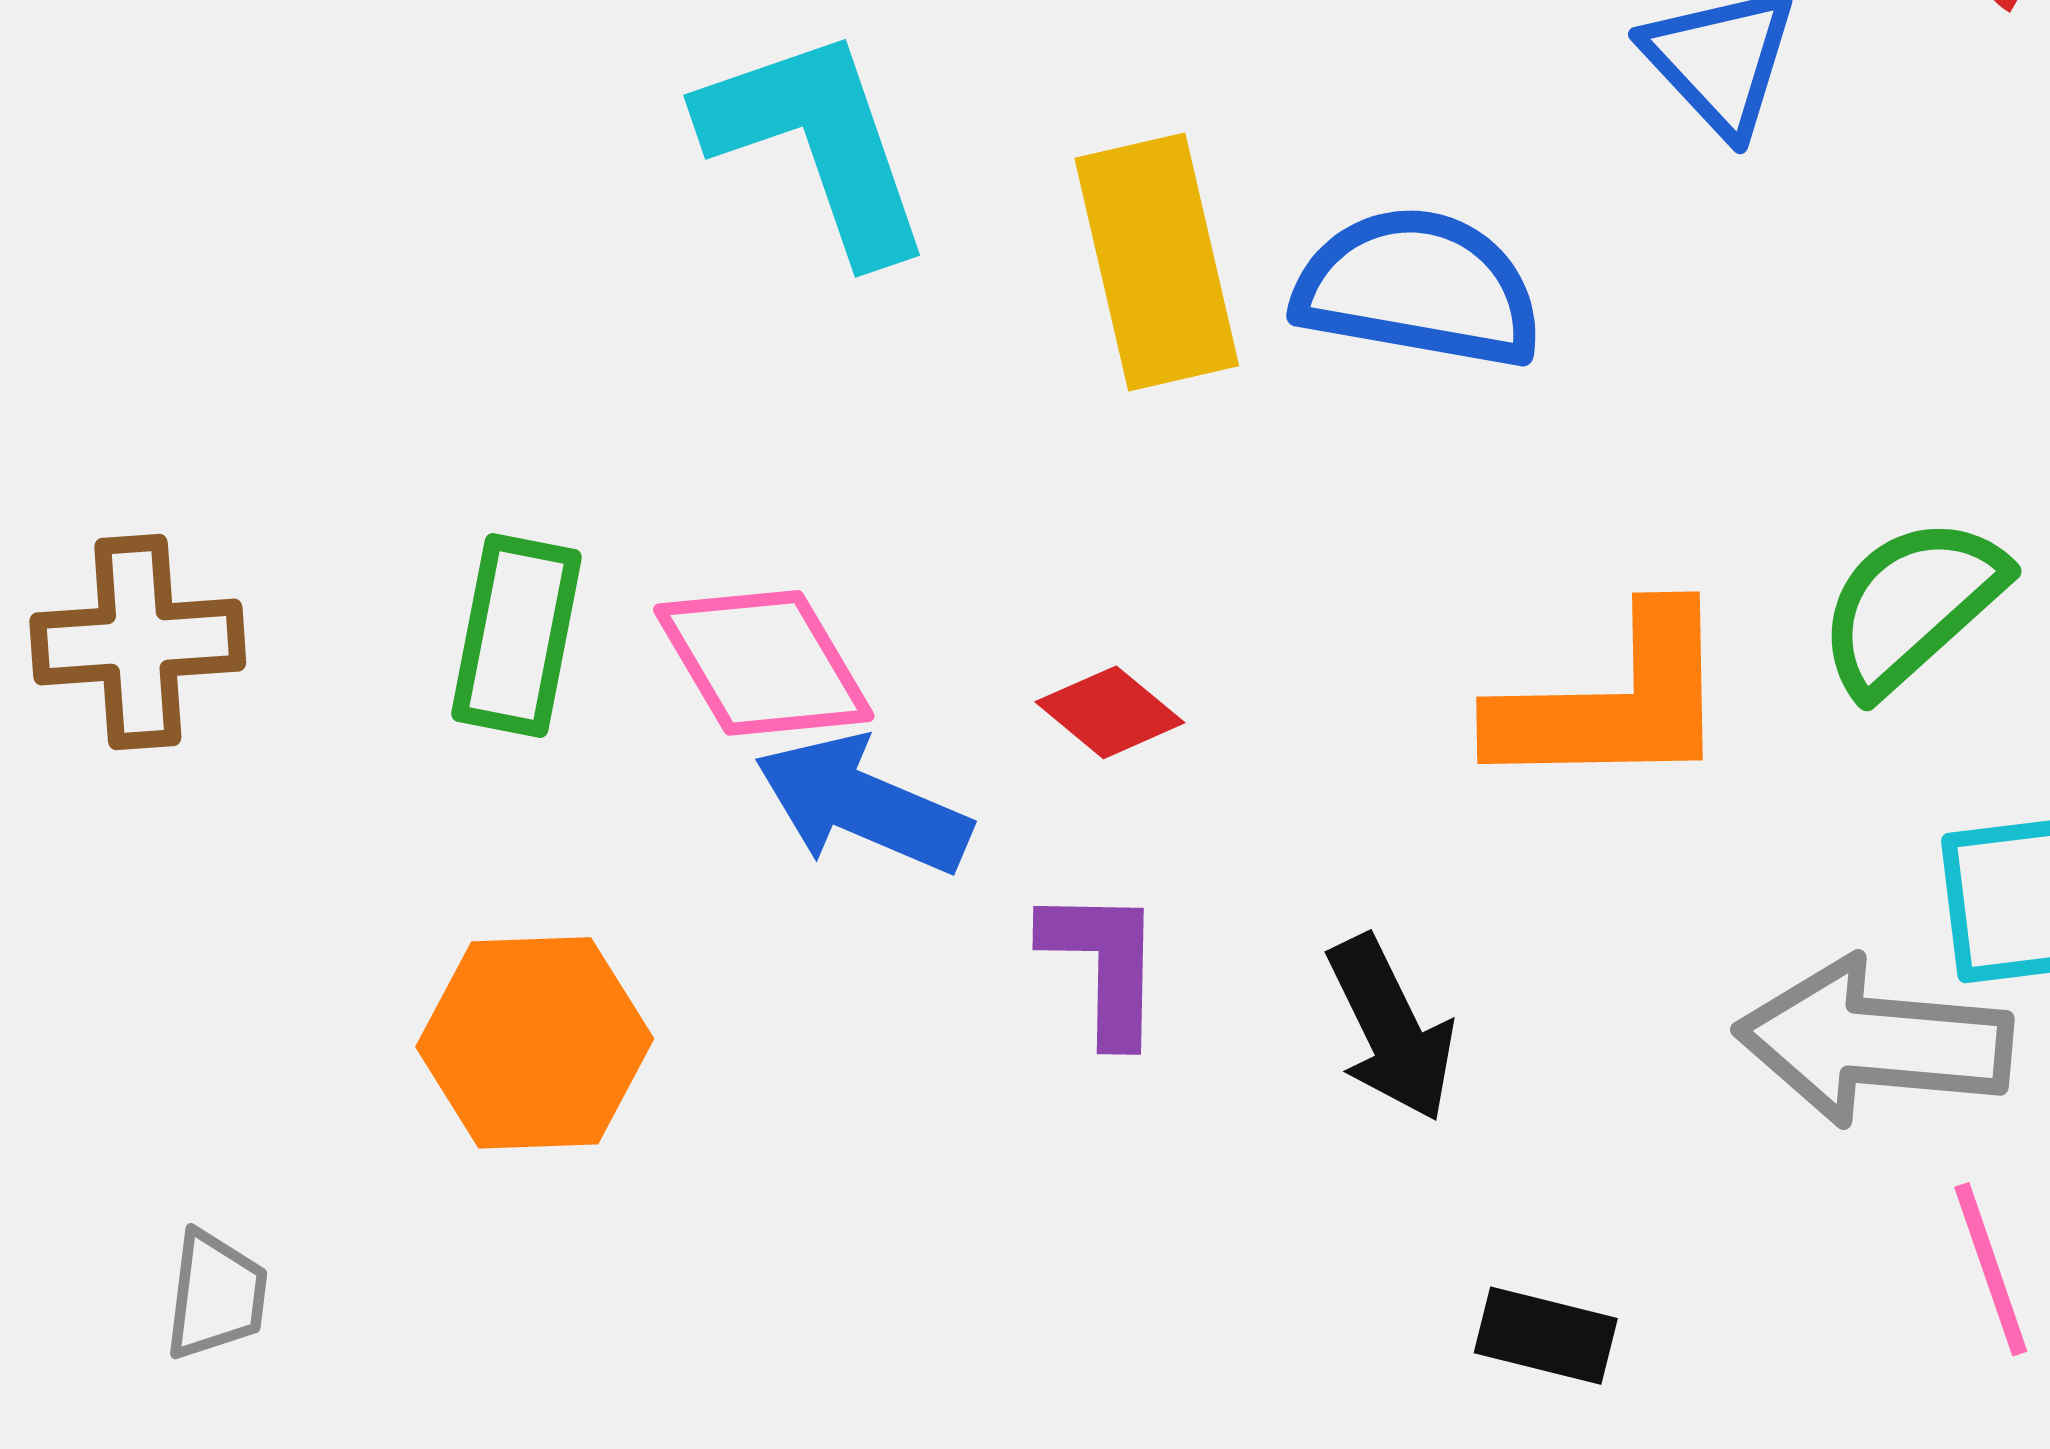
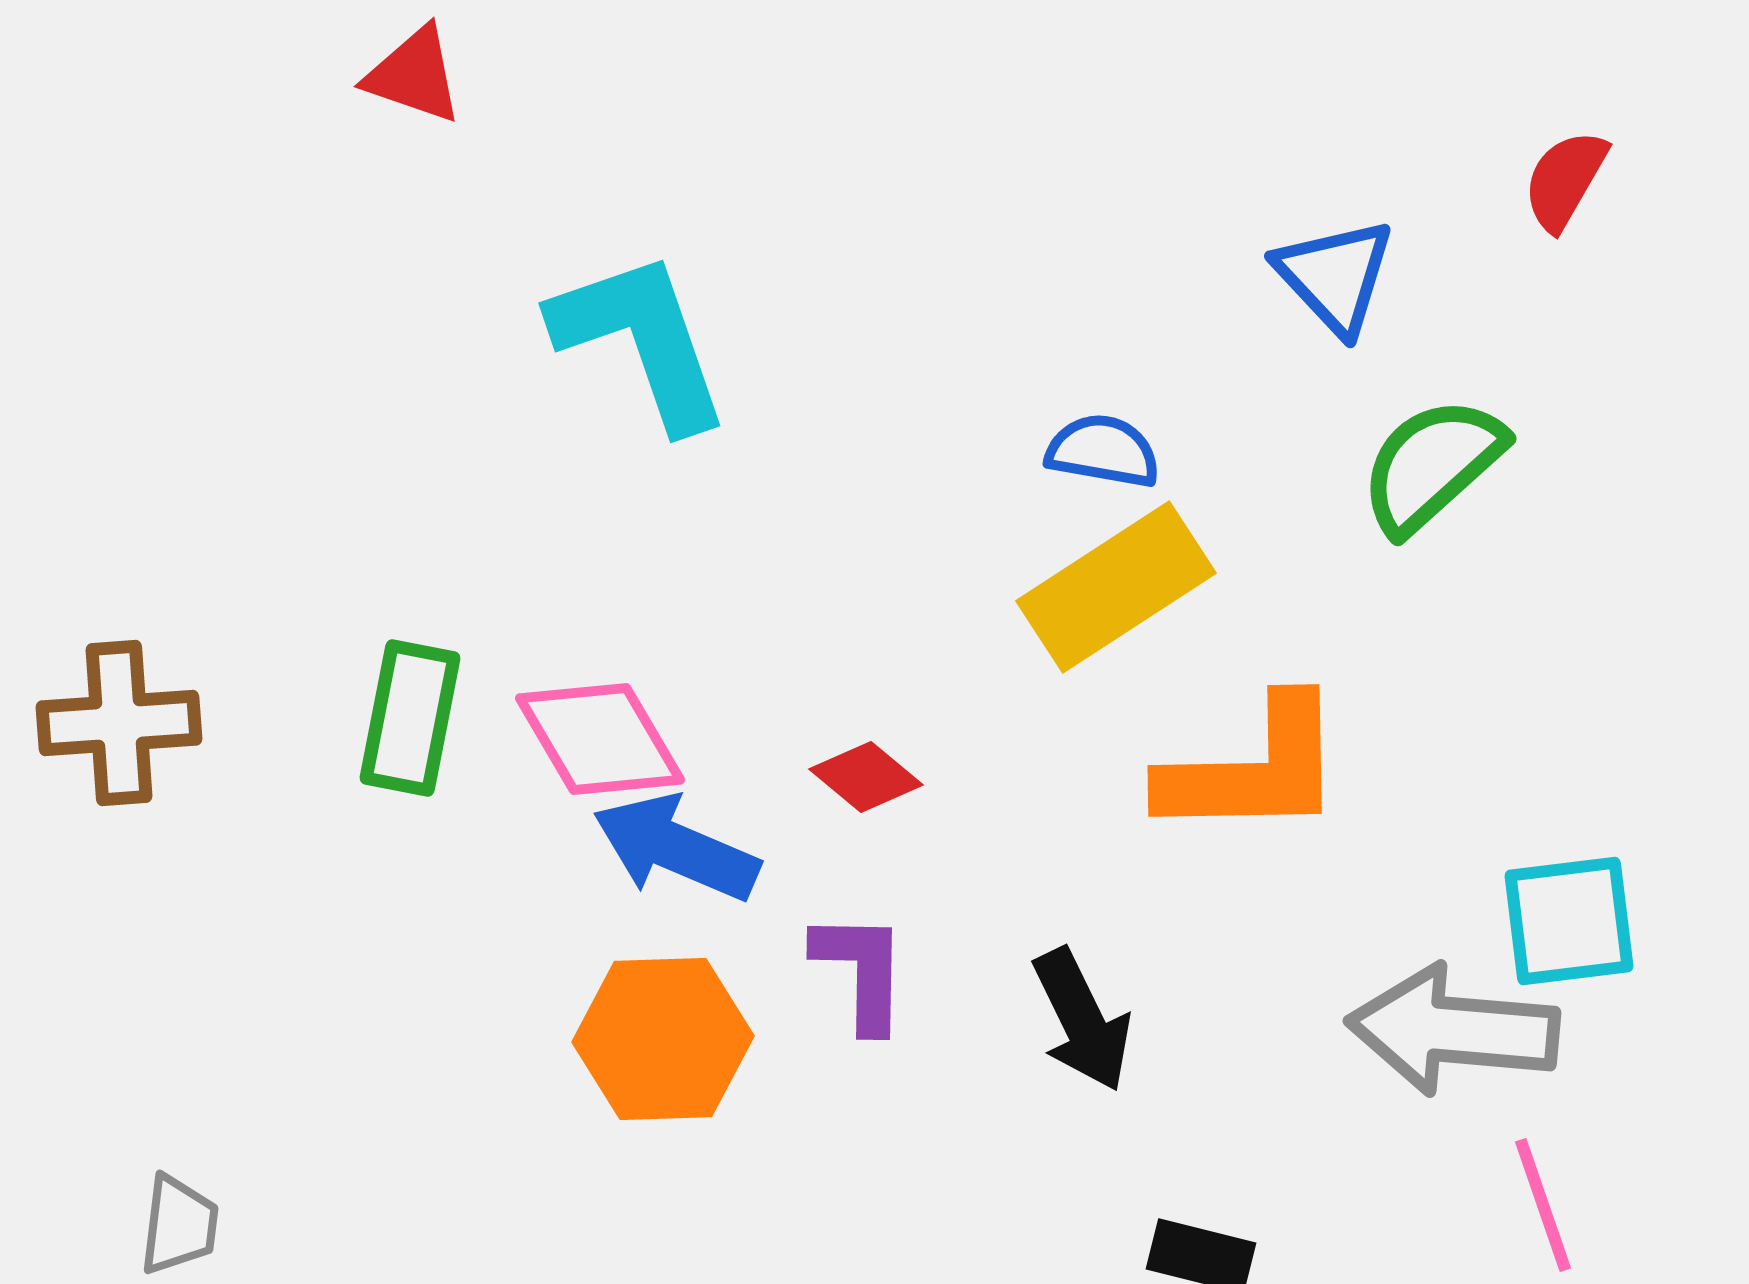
yellow rectangle: (1157, 262) -> (1116, 587), moved, turned 70
blue semicircle: (1418, 288) -> (1103, 451), size x0.6
green semicircle: (1911, 606) -> (1432, 465), moved
orange hexagon: (535, 1043) -> (663, 1039), moved

